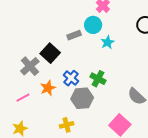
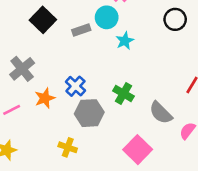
black square: (50, 53) -> (43, 20), moved
green cross: (98, 79) -> (123, 94), moved
yellow cross: (67, 125) -> (68, 147), turned 32

